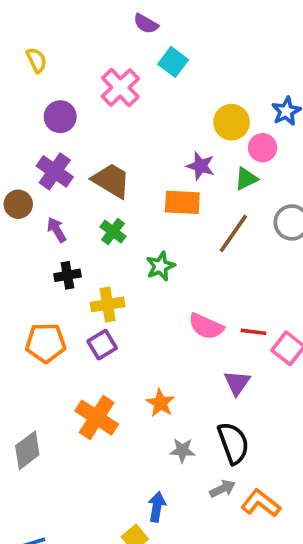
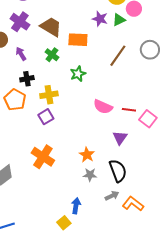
green triangle: (246, 179) -> (119, 20), moved
orange rectangle: (182, 202) -> (78, 40), moved
orange pentagon: (46, 343) -> (15, 100), moved, turned 30
orange star: (160, 403) -> (87, 155), moved

